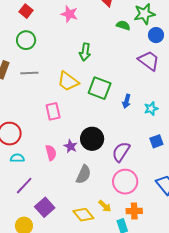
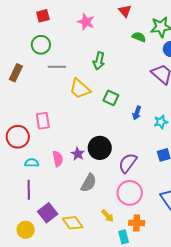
red square: (26, 11) -> (43, 16), turned 32
gray line: (29, 73) -> (57, 67), moved
green square: (100, 88) -> (111, 98), size x0.7
pink rectangle: (53, 111) -> (43, 121), moved
cyan semicircle: (17, 158) -> (32, 163), moved
purple line: (24, 186) -> (29, 190), turned -48
yellow diamond: (83, 215) -> (73, 223), moved

